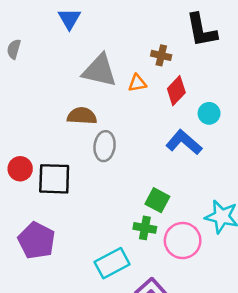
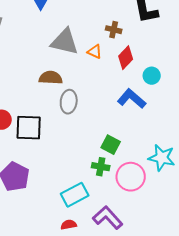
orange triangle: (137, 83) -> (95, 52), turned 35

